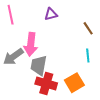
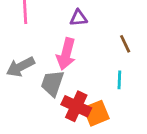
pink arrow: (31, 44) -> (66, 54), moved
red cross: (46, 84) -> (76, 106), moved

